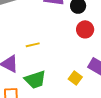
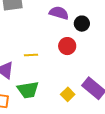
red circle: (85, 29) -> (67, 46), moved

